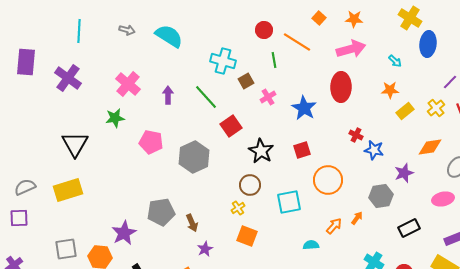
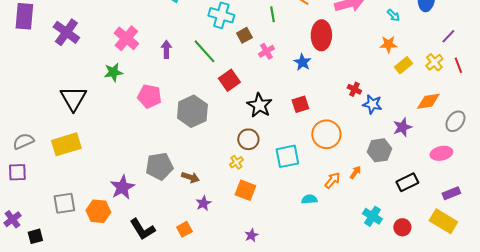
red ellipse: (341, 87) -> (321, 35), moved
blue star: (304, 108) -> (302, 62), size x0.7
brown arrow: (192, 223) -> (190, 177), turned -48

